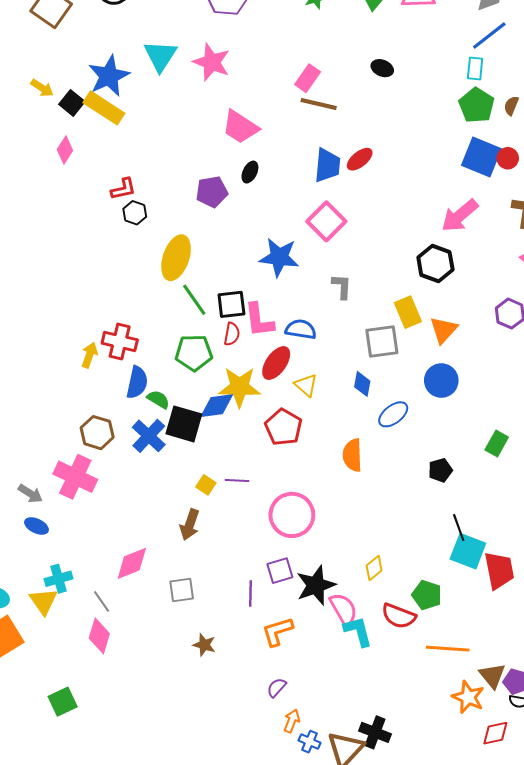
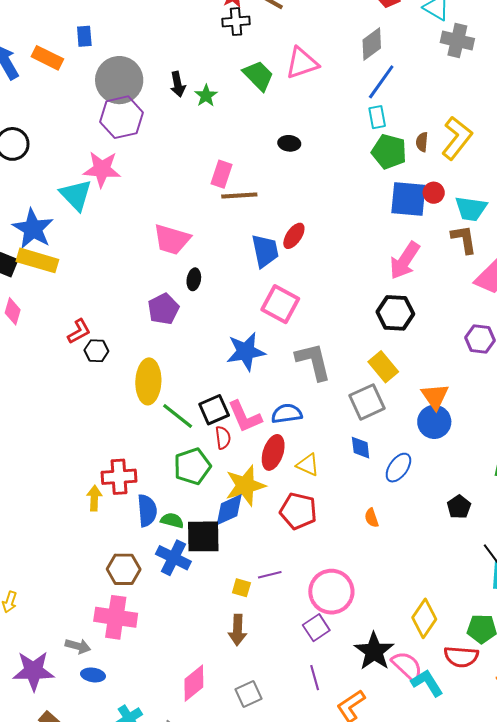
pink star: (212, 62) -> (102, 169), moved
gray L-shape: (342, 287) -> (313, 361), size x1.6
orange triangle: (444, 330) -> (435, 396), moved
orange semicircle: (352, 455) -> (372, 518), size x0.6
yellow diamond: (374, 568) -> (424, 618), size x1.5
purple square: (280, 571) -> (316, 628), moved

